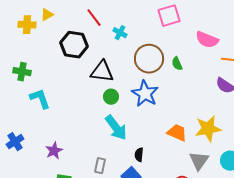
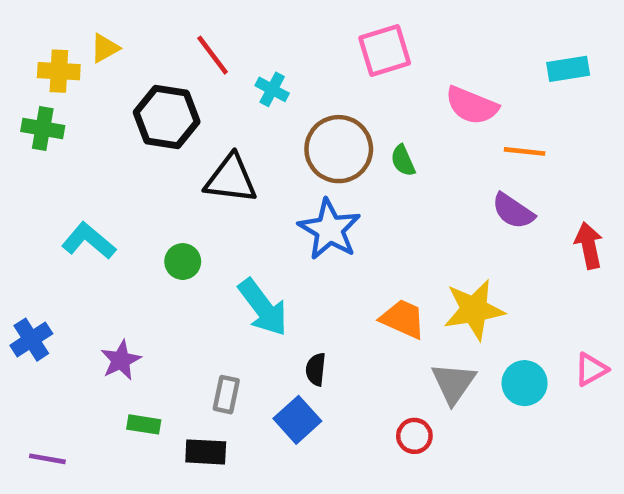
green cross: (22, 72) -> (43, 128), moved
green circle: (111, 97) -> (183, 262), moved
cyan L-shape: (40, 99) -> (89, 241), turned -30

